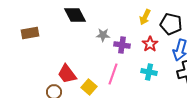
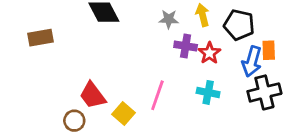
yellow arrow: (145, 17) -> (202, 15), turned 140
gray star: (103, 35) -> (169, 19), moved
purple cross: (122, 45) -> (186, 46), moved

